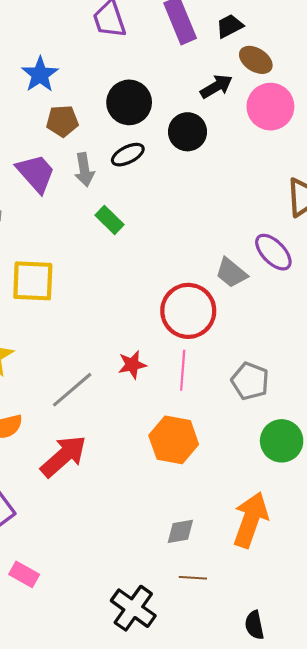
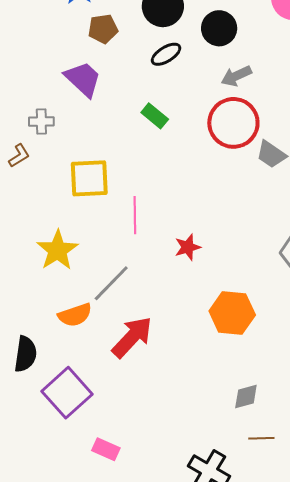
gray arrow: (84, 170) -> (236, 76), moved, turned 80
red circle: (188, 311) -> (233, 123), moved
pink line: (183, 370) -> (135, 215), moved
gray line: (72, 390) -> (111, 283), moved

